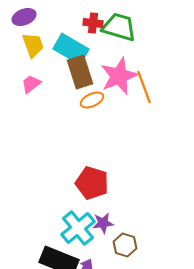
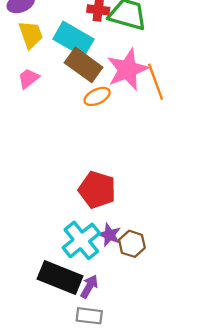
brown rectangle: (80, 72) -> (84, 65), turned -36
purple star: (103, 223) -> (109, 235), turned 30
brown hexagon: (125, 245) -> (132, 244), moved

